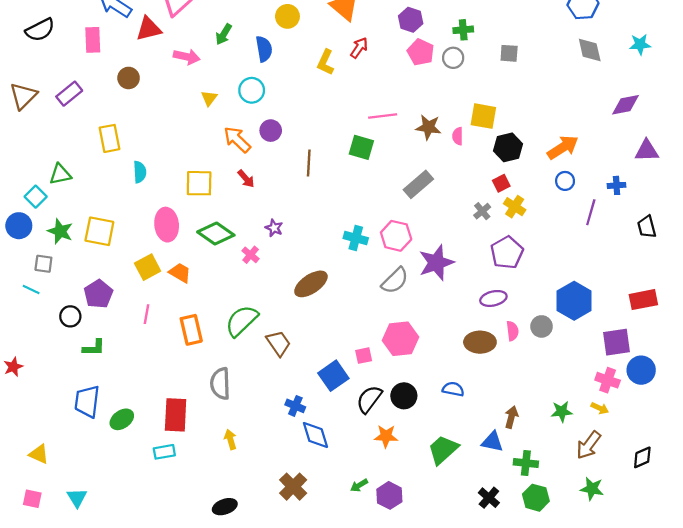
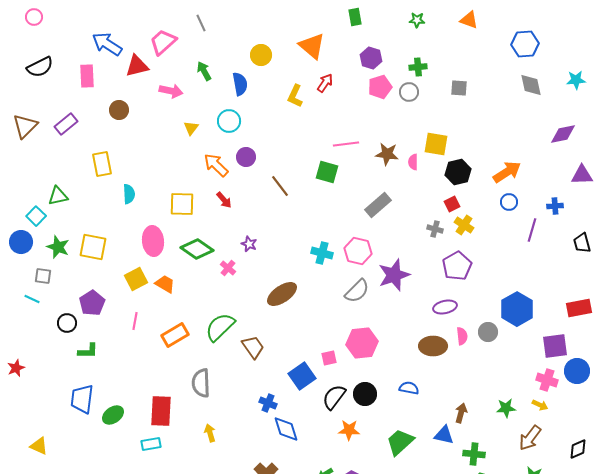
green arrow: (224, 34) -> (204, 71), turned 120
pink pentagon: (421, 52) -> (380, 87), turned 30
brown line: (309, 163) -> (280, 186), turned -40
gray cross: (482, 211) -> (435, 229), turned -35
orange rectangle: (191, 330) -> (175, 335), turned 72

